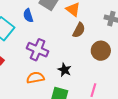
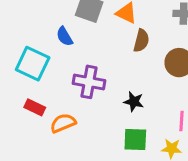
orange semicircle: (35, 78) -> (63, 123), moved

